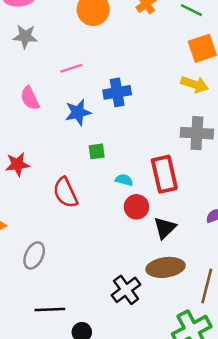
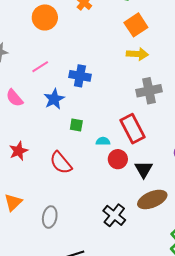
blue cross: (117, 92) -> (80, 76), turned 35
green square: (97, 151) -> (76, 125), turned 32
black cross: (126, 290) -> (114, 215), moved

